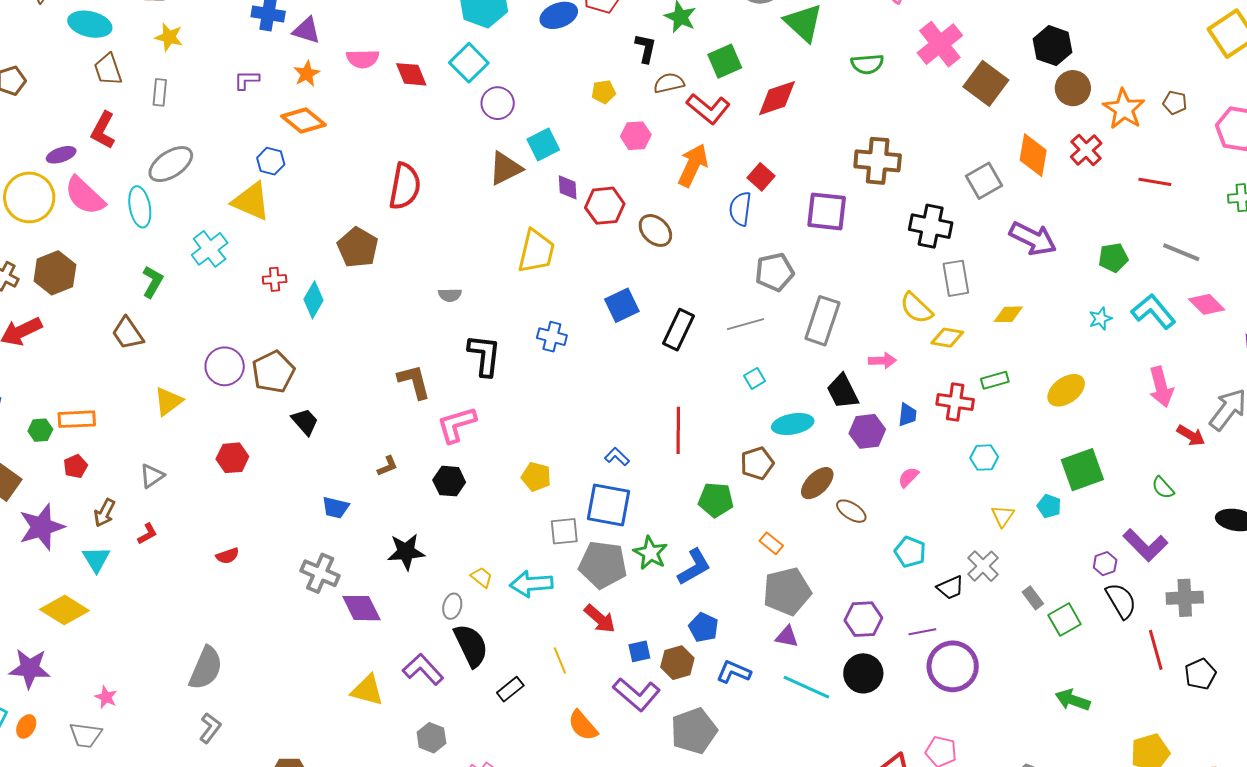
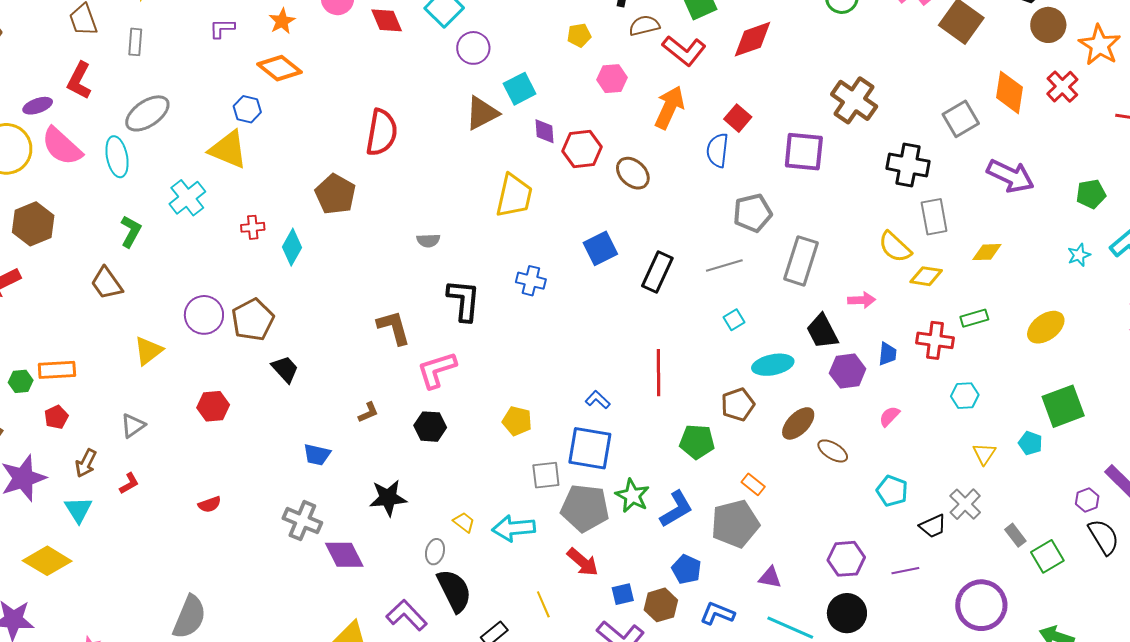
brown cross: (878, 161) -> (854, 100), turned 30
gray pentagon: (787, 591) -> (735, 524), moved
purple circle: (953, 666) -> (981, 605), moved

